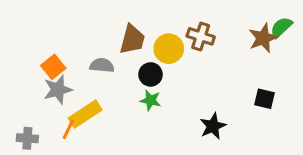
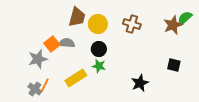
brown trapezoid: (132, 39) -> (77, 17), moved
yellow circle: (169, 49) -> (98, 24), moved
orange square: (53, 67) -> (52, 44), moved
yellow rectangle: (85, 114) -> (76, 78), moved
gray cross: (27, 138) -> (35, 89), moved, turned 32

